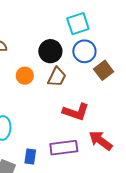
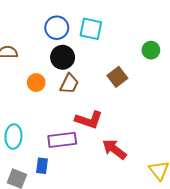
cyan square: (78, 24) -> (91, 29), turned 30
blue circle: (84, 51) -> (57, 28), moved
purple rectangle: (64, 148) -> (62, 140), moved

